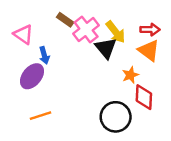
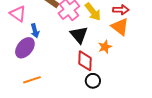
black triangle: (106, 48) -> (79, 35), moved
red diamond: (144, 97) -> (85, 61), moved
black circle: (116, 117) -> (93, 81), size x0.6

